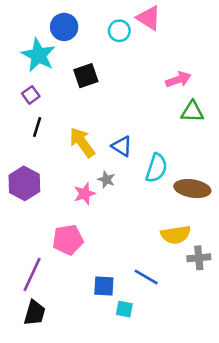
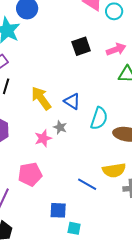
cyan circle: (119, 31) -> (114, 11), moved
black square: (86, 76) -> (81, 46), moved
blue line: (146, 277) -> (87, 184), moved

